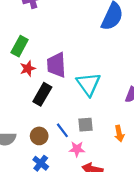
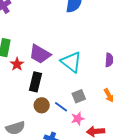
purple trapezoid: (56, 65) -> (40, 54), turned -40
brown circle: (39, 136) -> (42, 105), moved

